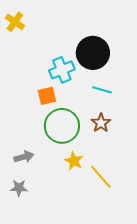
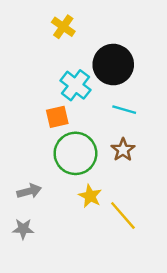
yellow cross: (15, 22) -> (63, 27), moved
cyan cross: (62, 70) -> (75, 85), turned -30

